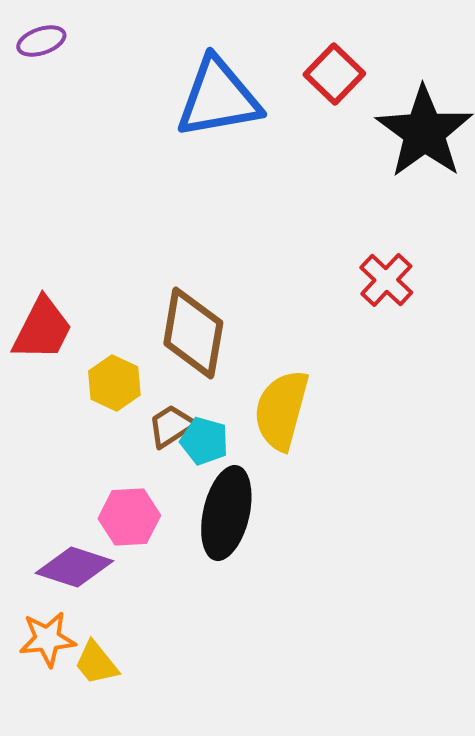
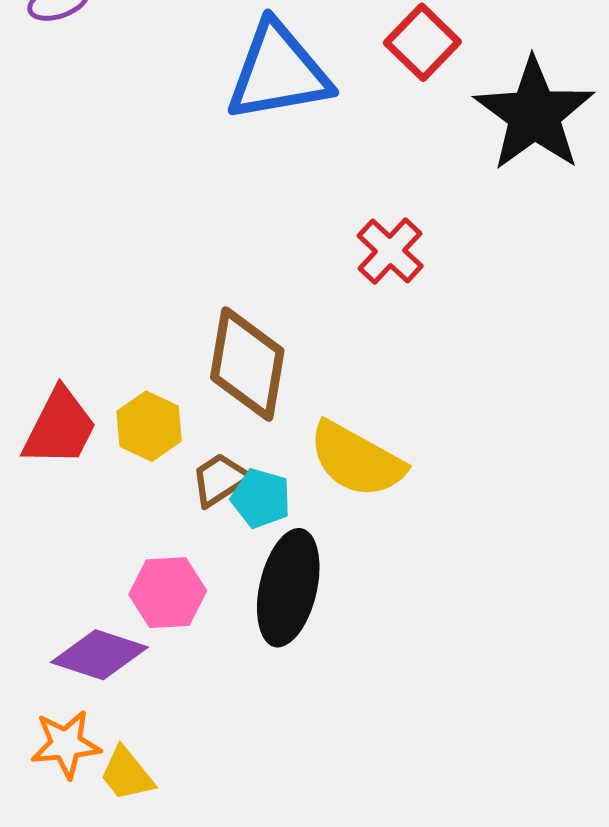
red cross: (386, 280) -> (390, 251), moved
red trapezoid: (42, 329) -> (60, 427), moved
yellow semicircle: (281, 410) -> (357, 460), turned -76

